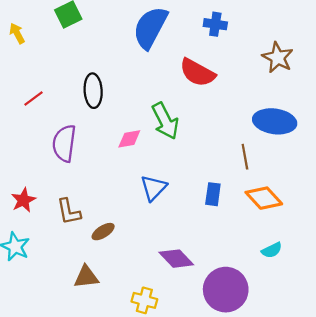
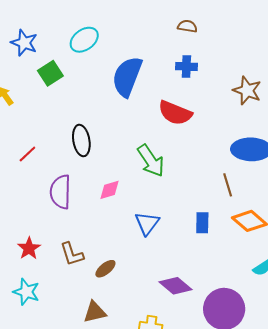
pink diamond: (129, 139) -> (110, 190), moved

